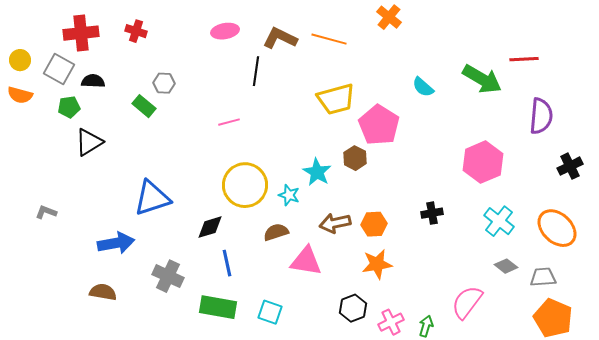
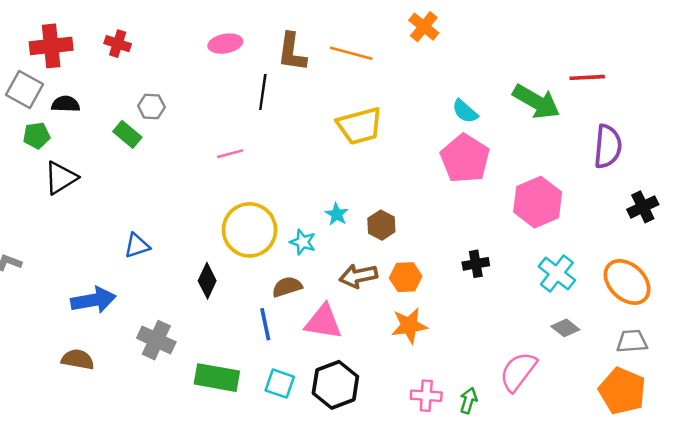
brown L-shape: (280, 38) -> (292, 52), turned -108
pink pentagon: (379, 125) -> (465, 159), moved
brown hexagon: (355, 158) -> (381, 225), moved
cyan star: (317, 172) -> (337, 214), size x0.7
blue triangle: (152, 198) -> (137, 246), size x0.6
black diamond: (210, 227) -> (207, 281), turned -48
blue line: (227, 263) -> (265, 324), moved
gray trapezoid: (543, 277) -> (632, 341), moved
black hexagon: (353, 308) -> (335, 385), moved, size x1.4
pink cross: (391, 322) -> (426, 396), turned 30

